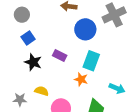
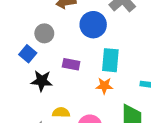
gray circle: (22, 15) -> (44, 33), moved

